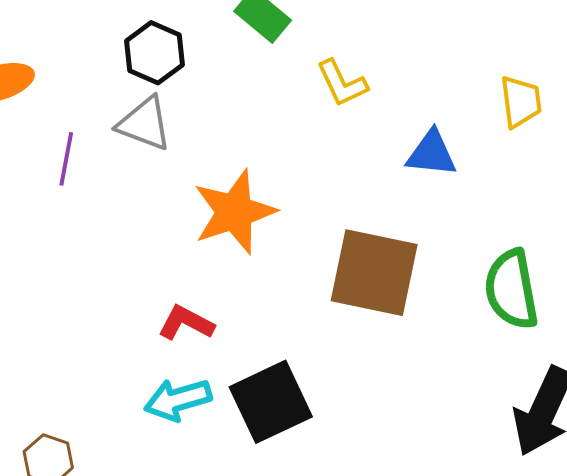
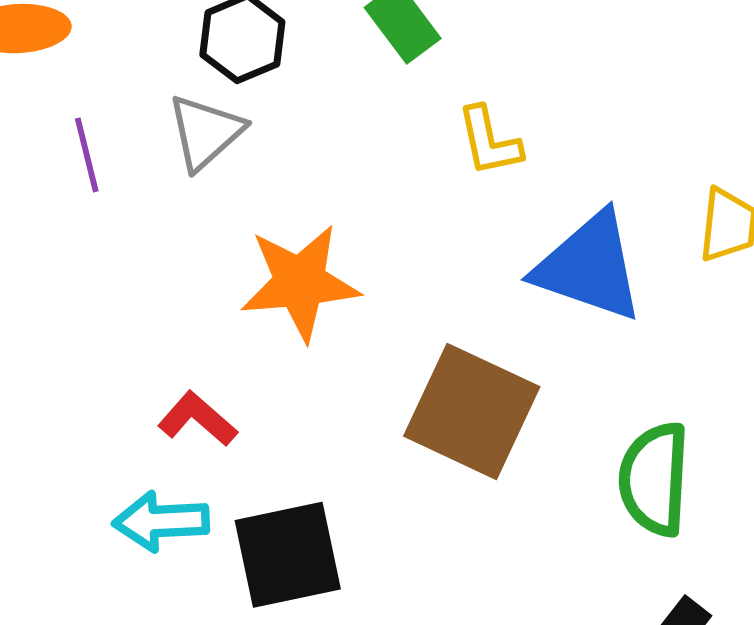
gray triangle: (144, 124) -> (205, 132), turned 44
blue triangle: (432, 153) -> (589, 267), size x1.6
purple line: (66, 159) -> (87, 155), turned -38

